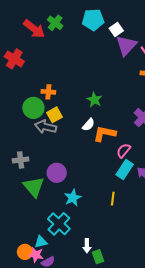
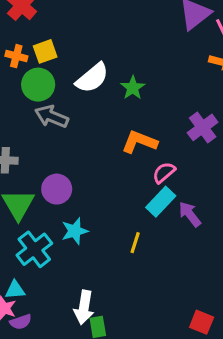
orange cross: (48, 92) -> (16, 56), moved
yellow square: (54, 115) -> (45, 51), moved
white semicircle: (88, 125) -> (92, 78), moved, size x1.6
cyan cross: (59, 224) -> (34, 249), moved
white arrow: (87, 246) -> (84, 307), size x1.5

